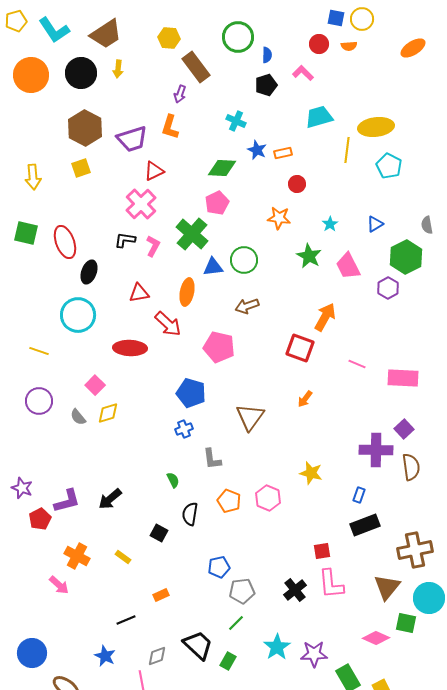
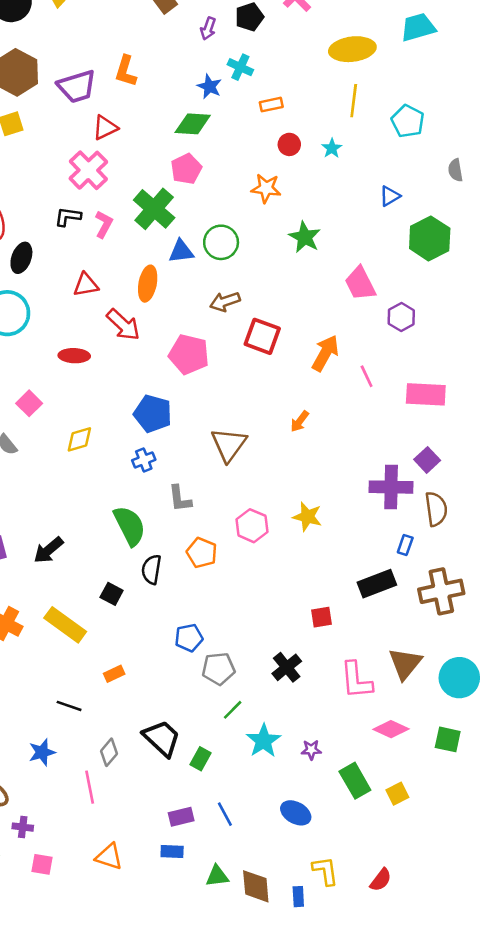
purple arrow: (180, 94) -> (208, 29), moved
cyan trapezoid: (319, 117) -> (418, 27), moved
cyan cross: (236, 121) -> (240, 67), moved
yellow ellipse: (376, 127) -> (352, 49), moved
blue star: (257, 150) -> (209, 86), moved
cyan star: (330, 224) -> (332, 148), moved
gray semicircle: (427, 225) -> (455, 170), moved
pink trapezoid: (348, 266) -> (360, 284), moved
purple hexagon: (388, 288) -> (401, 317), moved
orange arrow: (325, 317) -> (325, 353), moved
red ellipse: (130, 348) -> (74, 356), size x0.7
red square: (300, 348) -> (262, 336), moved
pink line: (357, 364) -> (367, 376), turned 42
yellow diamond: (108, 413) -> (79, 439), moved
green semicircle: (173, 480) -> (130, 526), size x2.0
blue rectangle: (359, 495) -> (405, 545), moved
pink hexagon: (268, 498) -> (252, 526), moved
brown cross: (415, 550) -> (441, 591), moved
yellow rectangle: (123, 557) -> (65, 625), size x2.0
pink L-shape: (331, 584) -> (356, 680), moved
black line: (126, 620) -> (69, 706), turned 42
green line: (236, 623) -> (233, 710), moved
green square: (406, 623) -> (448, 739), moved
purple star: (314, 654) -> (311, 750), size x0.6
blue star: (105, 656) -> (42, 752), turned 30
gray diamond: (157, 656) -> (109, 752), turned -30

